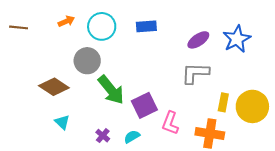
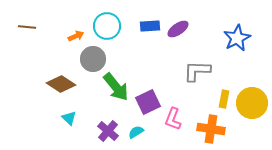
orange arrow: (66, 21) -> (76, 36), moved
purple ellipse: (198, 40) -> (178, 29), moved
purple cross: (103, 136) -> (108, 131), size x1.5

